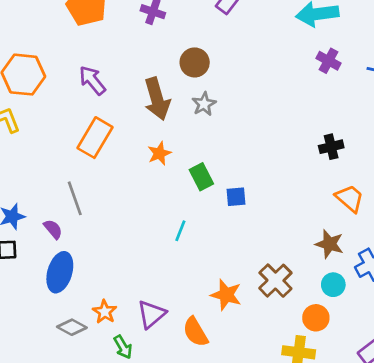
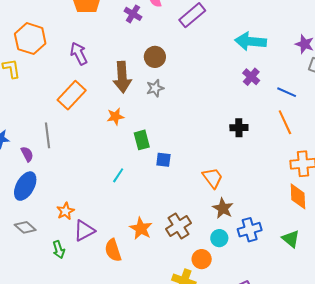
black cross: (331, 147) -> (239, 128), moved
orange trapezoid: (350, 198) -> (213, 178), moved
orange star: (105, 312) -> (65, 211), moved

